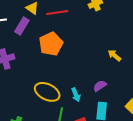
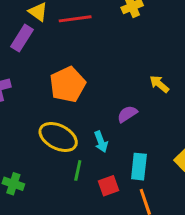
orange pentagon: (51, 44) -> (68, 85), moved
purple semicircle: (100, 86) -> (127, 114), moved

